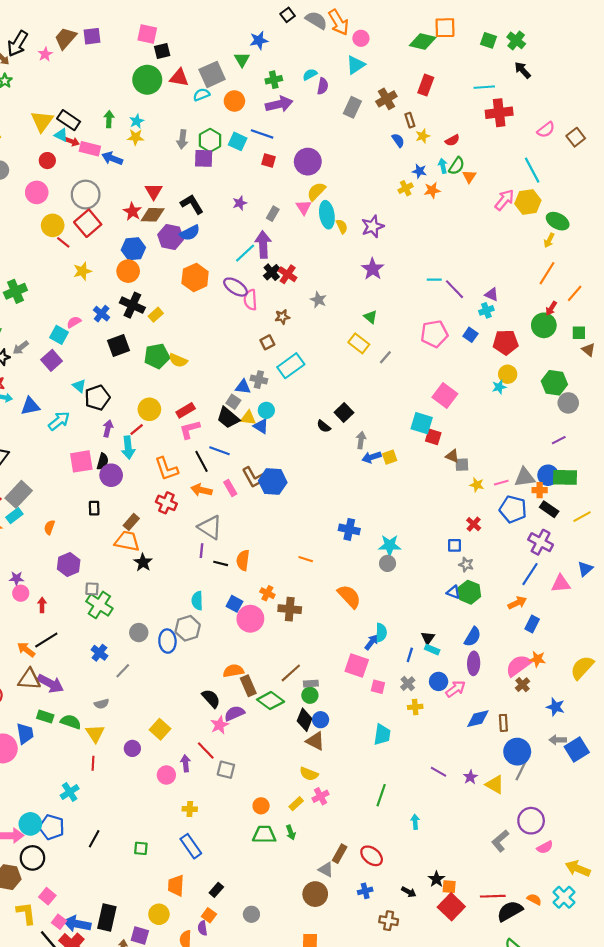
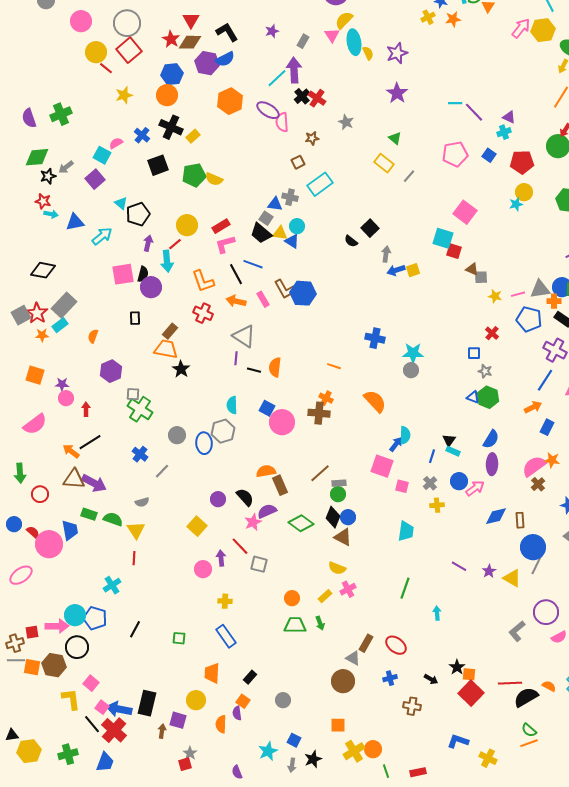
orange cross: (267, 593) -> (326, 398), moved
green diamond: (271, 701) -> (301, 523), moved
purple circle: (132, 748) -> (218, 499), moved

